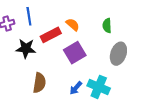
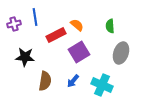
black star: (26, 48) -> (25, 57), moved
blue arrow: (76, 88) -> (73, 81), moved

